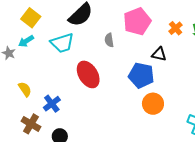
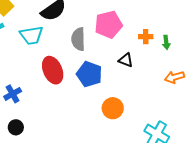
orange cross: (176, 28) -> (146, 37), turned 32
gray semicircle: (109, 40) -> (78, 39), size x1.6
blue pentagon: (141, 75) -> (89, 74), moved

